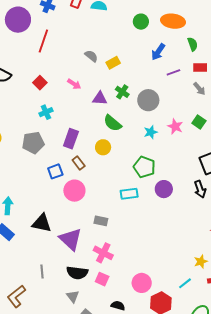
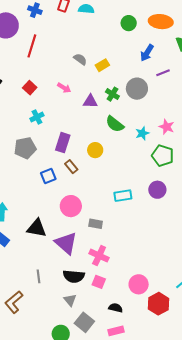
gray circle: (148, 100) -> (137, 89), moved
green semicircle: (113, 123) -> (115, 124), moved
green pentagon: (144, 167) -> (163, 156), moved
pink circle: (74, 191) -> (71, 206), moved

